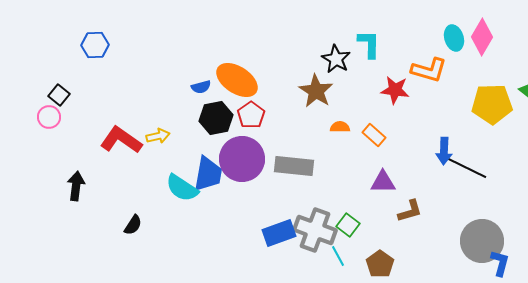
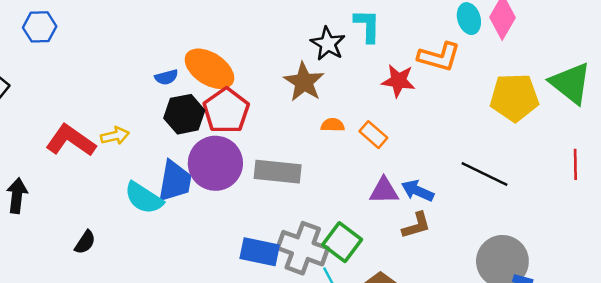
red pentagon: (251, 115) -> (226, 111), size x1.4
blue arrow: (444, 151) -> (418, 191), moved, turned 112
green square: (348, 225) -> (342, 242), size x1.4
blue rectangle: (279, 233) -> (260, 252), turned 32

